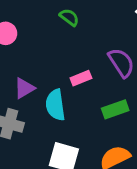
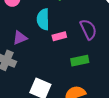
cyan semicircle: (55, 105) -> (43, 19), moved

